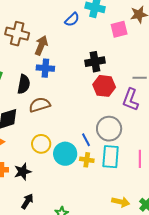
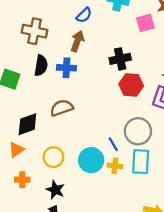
blue semicircle: (72, 20) -> (84, 15), moved
brown arrow: (41, 45) -> (77, 41), moved
black semicircle: (24, 84) -> (41, 65), moved
yellow circle: (41, 144) -> (53, 157), moved
black star: (23, 172) -> (55, 190), moved, turned -30

